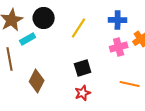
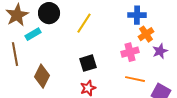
blue cross: (118, 20) -> (137, 15), moved
pink cross: (119, 47) -> (130, 52), moved

